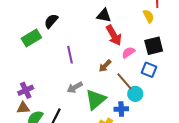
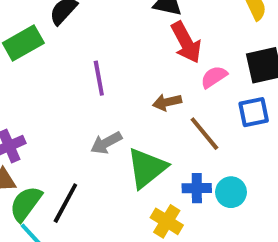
brown arrow: (105, 66) -> (167, 102), turned 32
blue square: (149, 70) -> (254, 112), turned -35
cyan circle: (135, 94) -> (231, 192), moved

